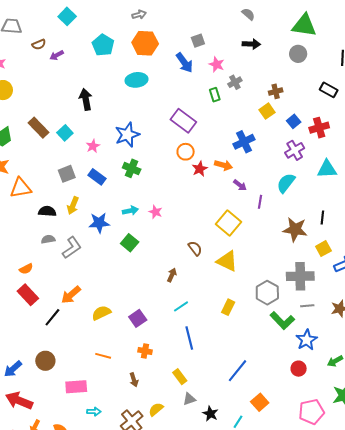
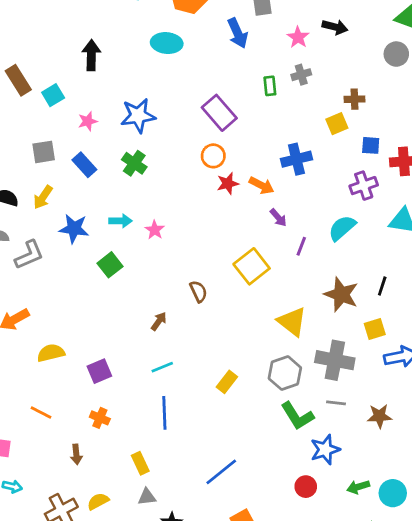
pink star: (217, 64) -> (298, 37), moved
blue square: (294, 121) -> (371, 145), turned 32
yellow triangle: (227, 261) -> (292, 322), moved

